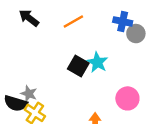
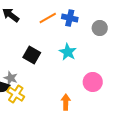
blue cross: (123, 22) -> (70, 18), moved
black square: (78, 66) -> (32, 55), moved

